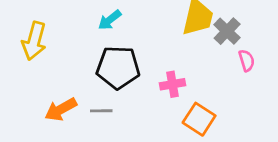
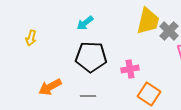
yellow arrow: (34, 41) -> (31, 38), size x0.6
gray line: (101, 111) -> (88, 96), moved

